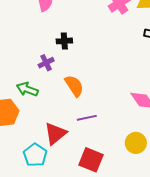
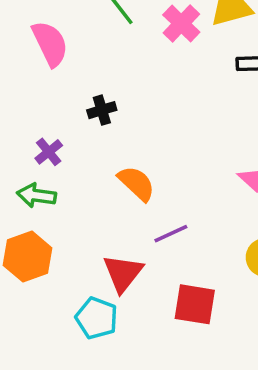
purple cross: (46, 63) -> (49, 152), moved
green arrow: (27, 89) -> (36, 195), moved

